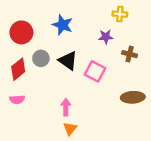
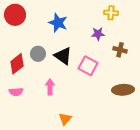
red circle: (21, 32) -> (15, 15), moved
pink arrow: (66, 107) -> (50, 87), moved

